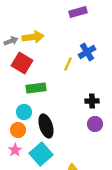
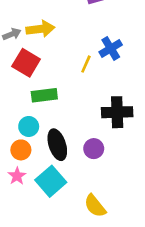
black cross: (92, 101) -> (117, 112), size x1.6
purple circle: (95, 124) -> (94, 149), moved

